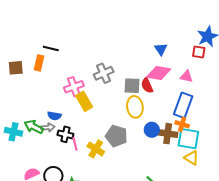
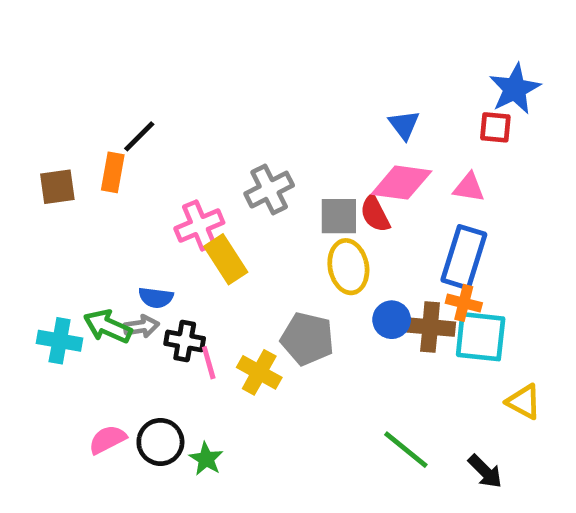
black line: (51, 49) -> (139, 136), turned -56
yellow triangle: (191, 158) -> (524, 402), moved

